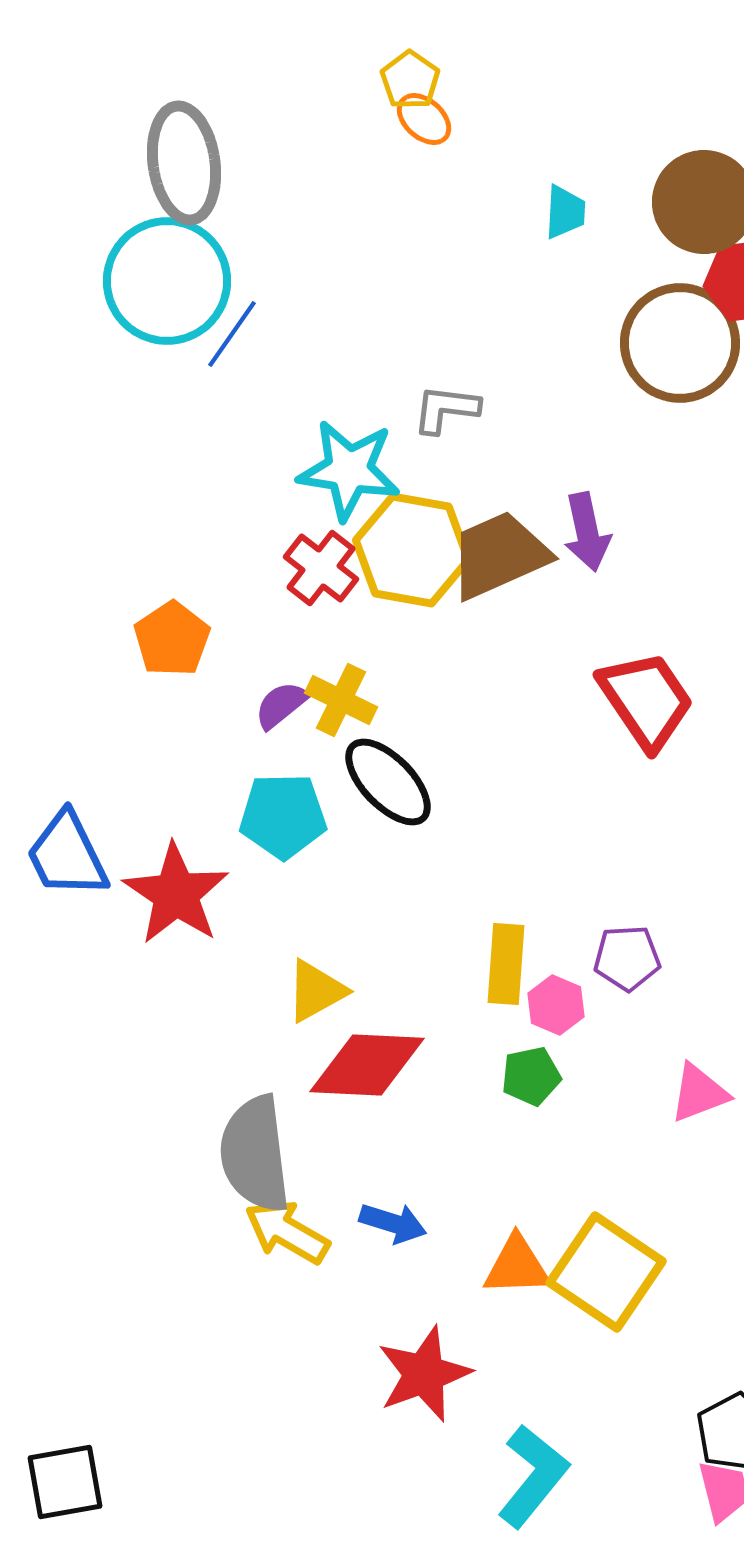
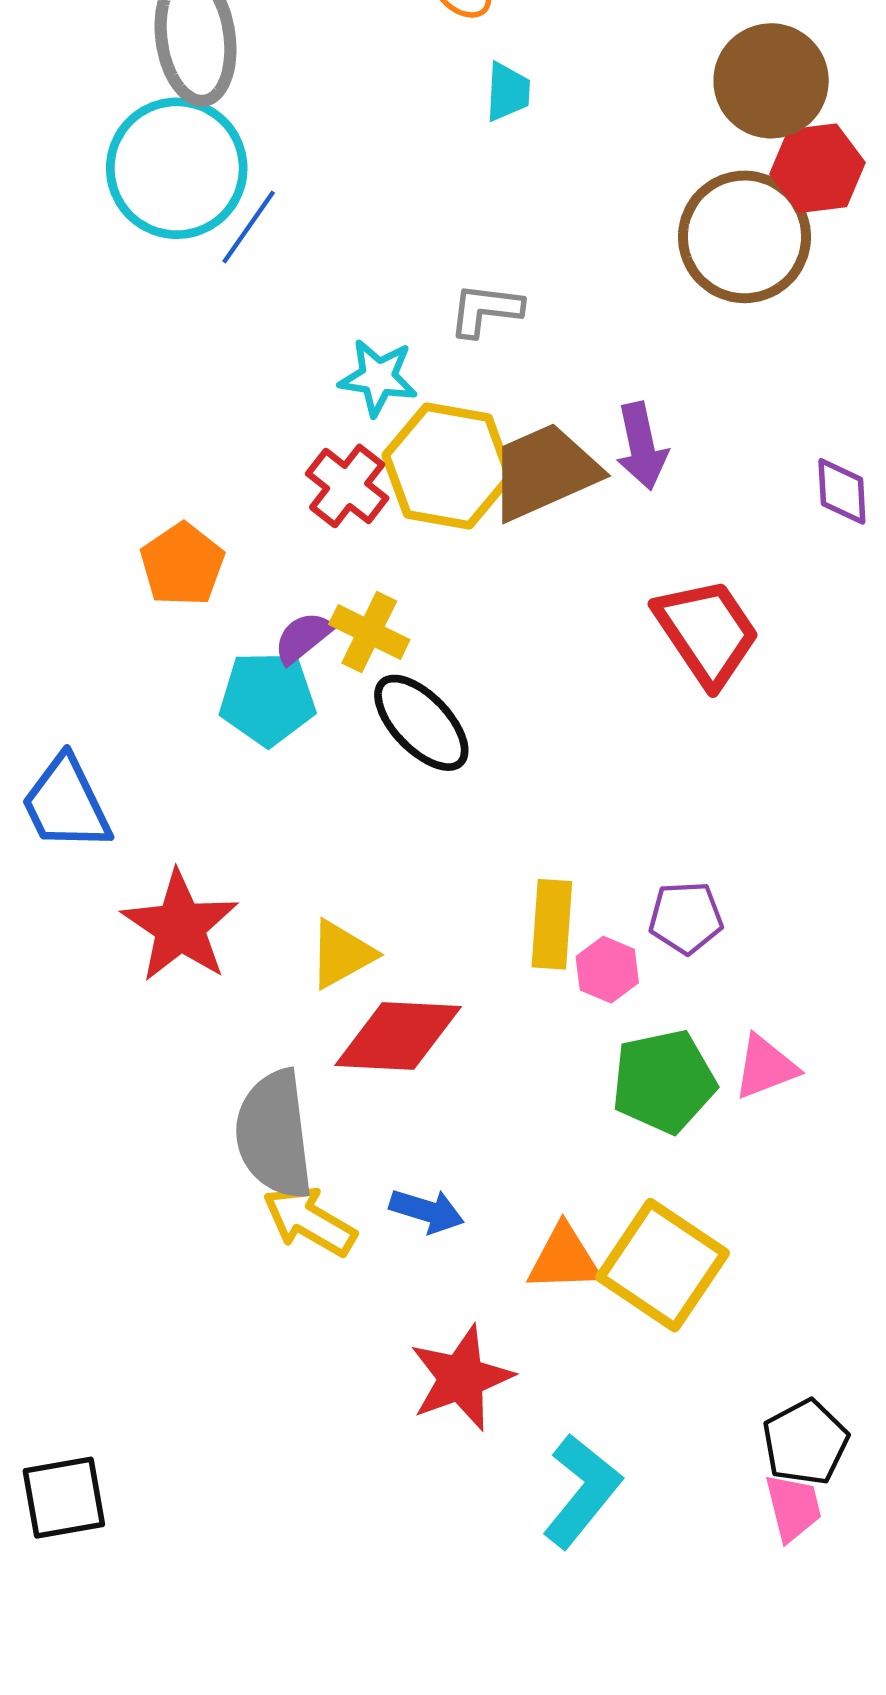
cyan trapezoid: (565, 212) -> (508, 92), moved
cyan star: (349, 470) -> (378, 377), size x0.7
cyan pentagon: (283, 816) -> (267, 698), moved
red star: (176, 894) -> (180, 926), moved
green pentagon: (531, 1076) -> (664, 1081), moved, size x1.6

